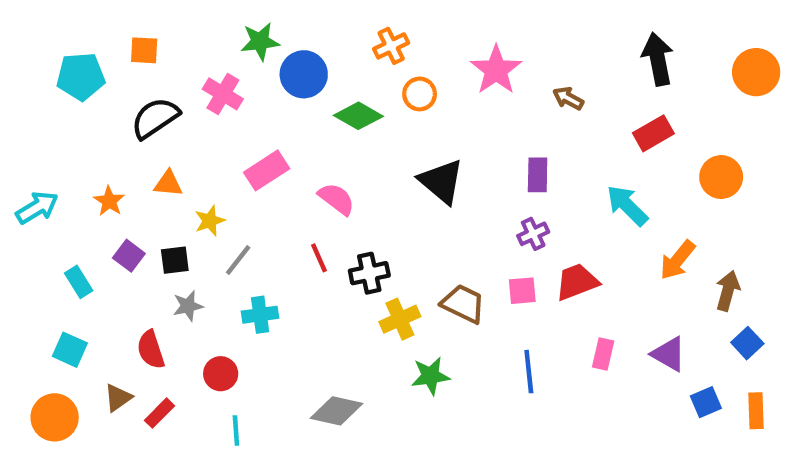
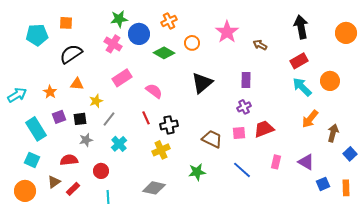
orange cross: (391, 46) -> (169, 21), moved
pink cross: (223, 94) -> (113, 44), moved
black triangle: (441, 181) -> (202, 83), turned 40
cyan arrow: (627, 205) -> (302, 87), moved
purple square: (129, 256) -> (59, 117), turned 32
cyan rectangle: (79, 282) -> (36, 129), size x1.6
cyan cross: (260, 315) -> (119, 144), turned -35
yellow cross: (400, 319) -> (161, 150), moved
blue square: (747, 343) -> (350, 154), moved
red semicircle: (151, 350) -> (69, 160), turned 102
blue line: (529, 372) -> (242, 170), turned -42

